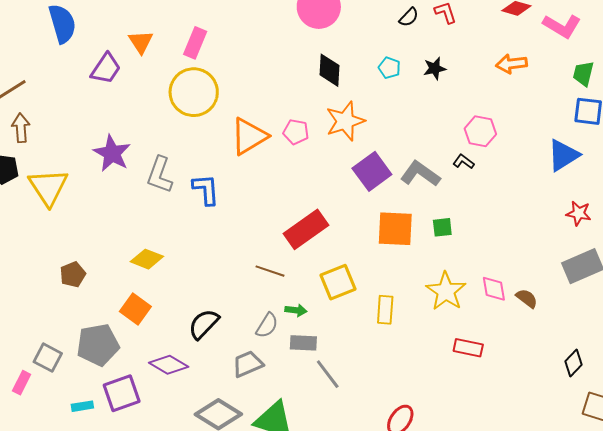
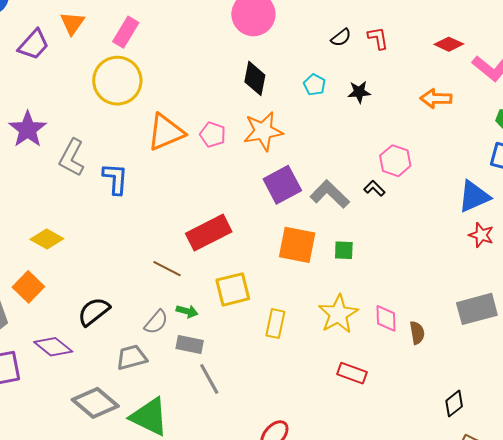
red star: (579, 213) -> (481, 235), moved
brown semicircle: (527, 298) -> (417, 333), turned 35

